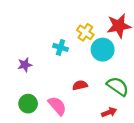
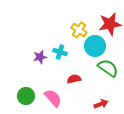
cyan cross: (60, 47) -> (60, 52), moved
purple star: (25, 65) -> (40, 57), moved
green semicircle: (118, 86) -> (108, 68), moved

